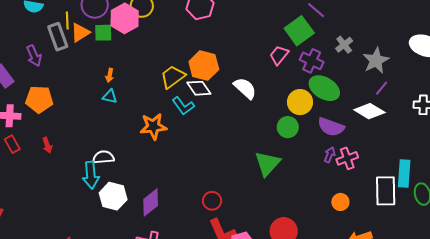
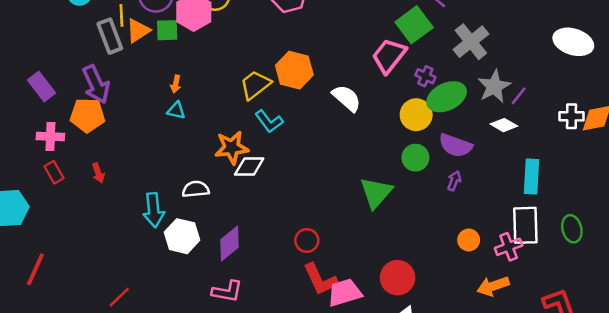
gray cross: (344, 45) -> (471, 42), size x1.6
pink trapezoid: (279, 55) -> (389, 56), size x1.4
purple arrow: (34, 56) -> (96, 84), moved, size x1.4
purple cross: (312, 61) -> (425, 76), moved, size x0.7
gray star: (376, 61) -> (494, 86), moved
white diamond: (199, 88) -> (249, 167), moved, turned -55
green ellipse: (324, 88) -> (447, 97), turned -56
white diamond: (369, 111) -> (504, 125), size x0.7
green circle: (288, 127) -> (415, 158), moved
white semicircle: (103, 157) -> (196, 189), moved
pink cross: (347, 158) -> (509, 247), moved
cyan rectangle: (404, 173) -> (532, 176), moved

